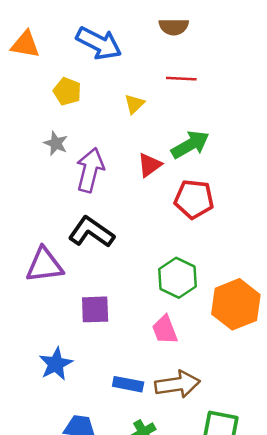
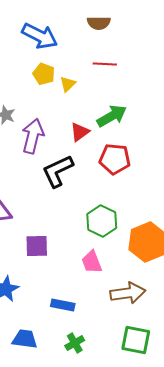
yellow pentagon: (67, 91) -> (44, 74), moved
black L-shape: (91, 232) -> (58, 171), moved, turned -60
brown arrow: (178, 384) -> (128, 293), moved

